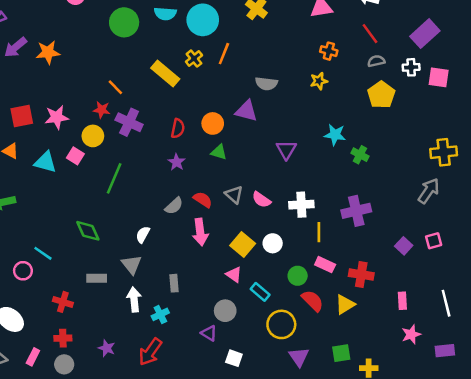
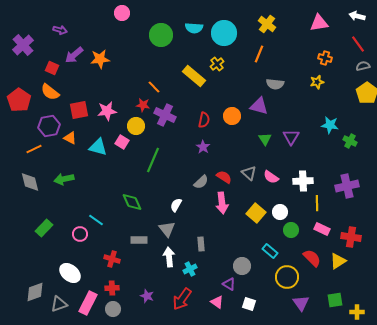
orange line: (224, 54) -> (259, 54), moved
green triangle: (219, 152) -> (265, 139), moved, turned 40
pink triangle: (234, 275) -> (217, 302), moved
green circle: (298, 276) -> (291, 230), moved
pink rectangle: (33, 357) -> (88, 303), size x1.6

